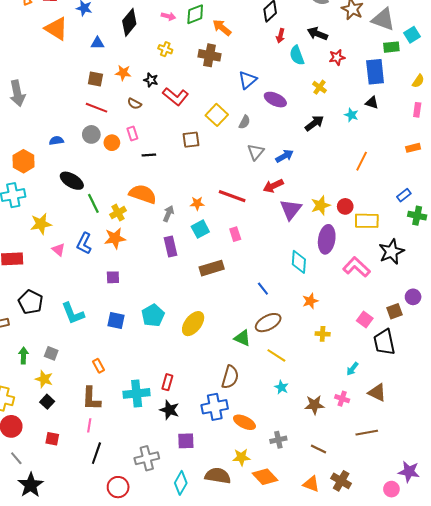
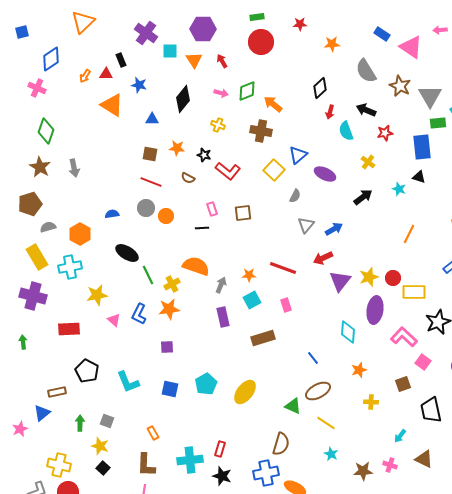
gray triangle: (383, 19) -> (430, 96), turned 40
gray arrow: (17, 93) -> (74, 168), size x0.7
yellow square: (217, 115) -> (274, 170), moved
pink rectangle: (132, 133) -> (212, 209), moved
brown square: (395, 311) -> (403, 384), moved
pink square: (365, 319) -> (423, 362), moved

